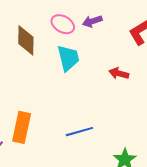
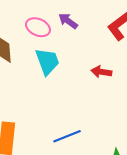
purple arrow: (92, 21) -> (68, 21), turned 60

